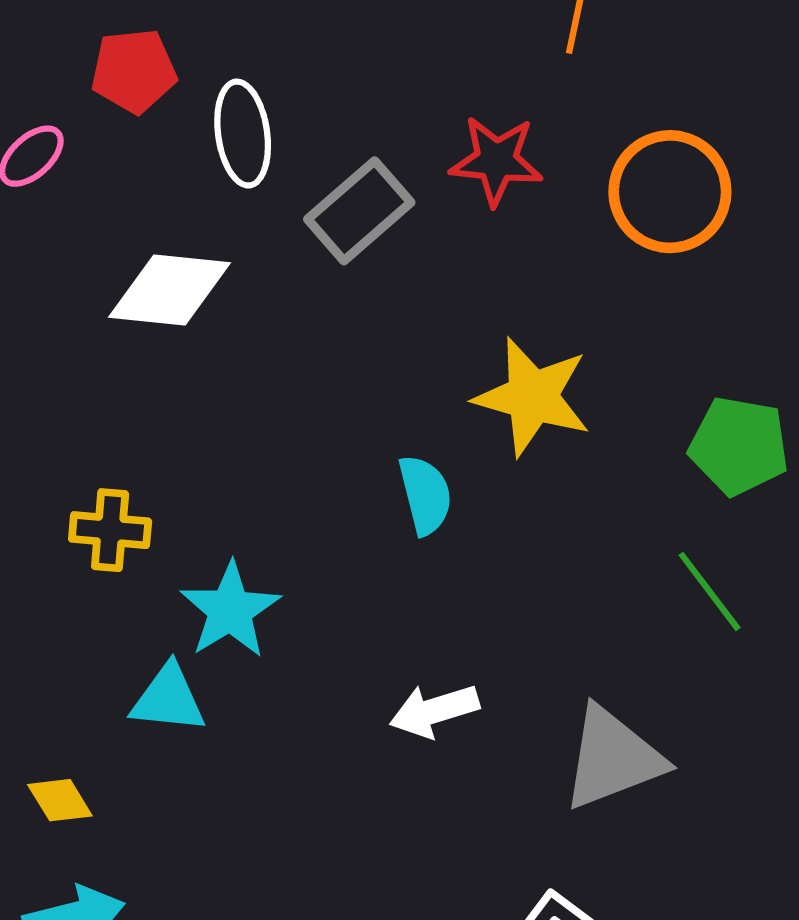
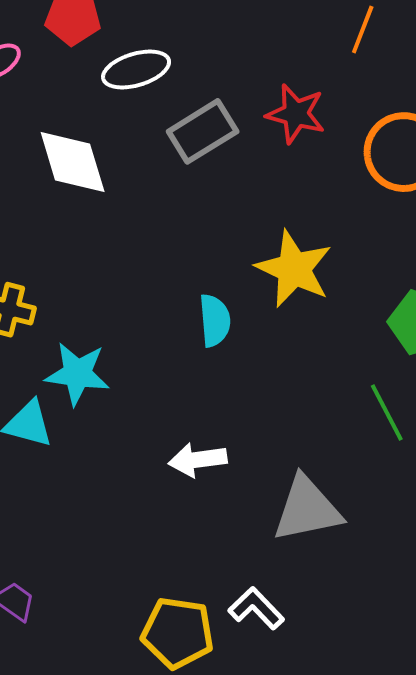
white ellipse: (243, 134) -> (136, 70), turned 72
white diamond: (170, 290) -> (73, 162), turned 58
cyan star: (230, 610) -> (77, 374), turned 30

